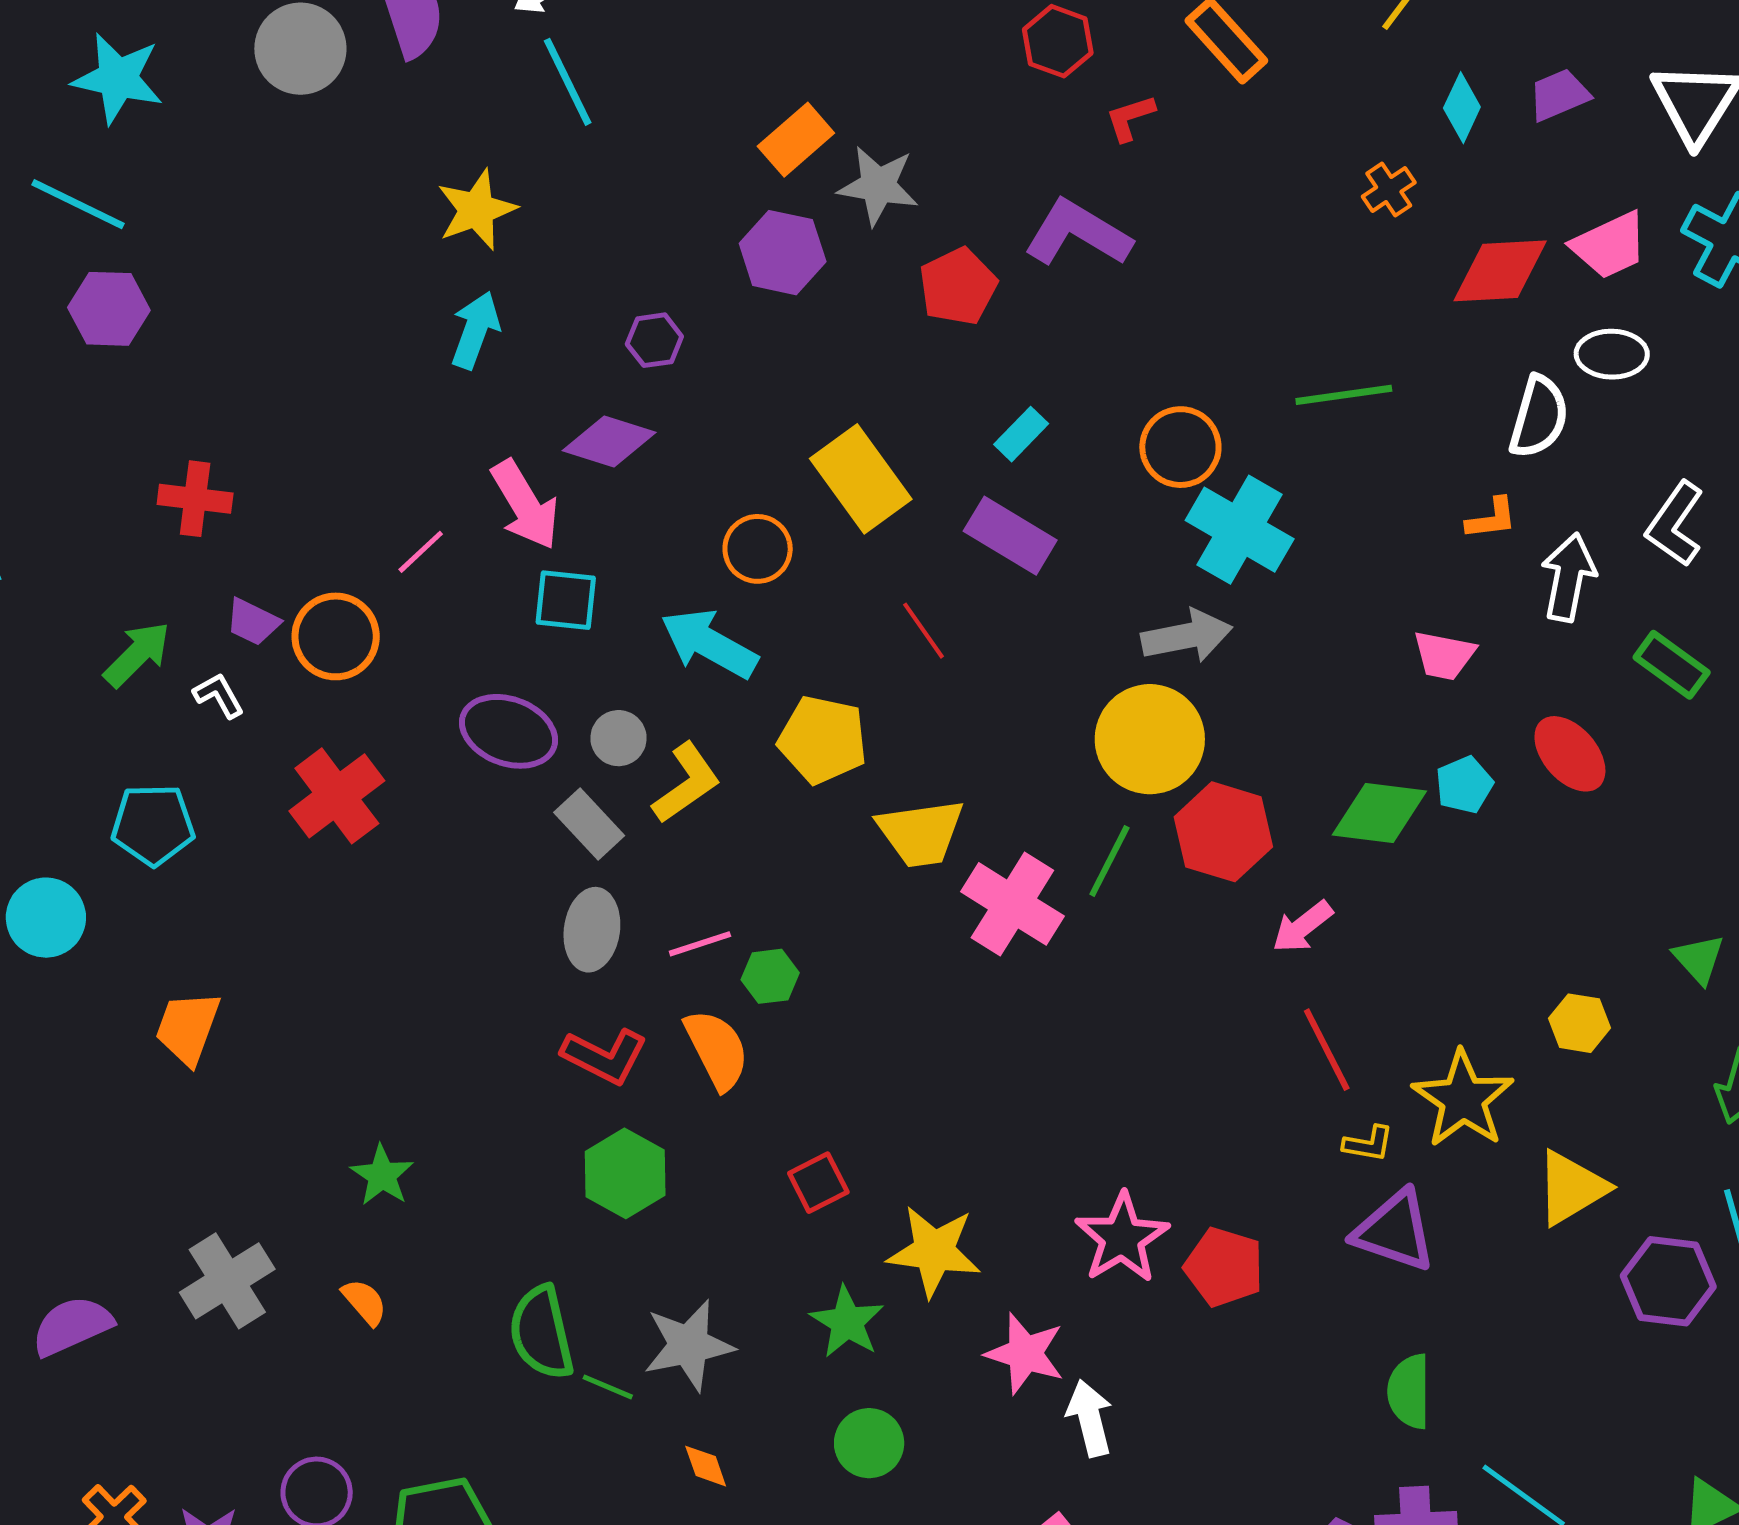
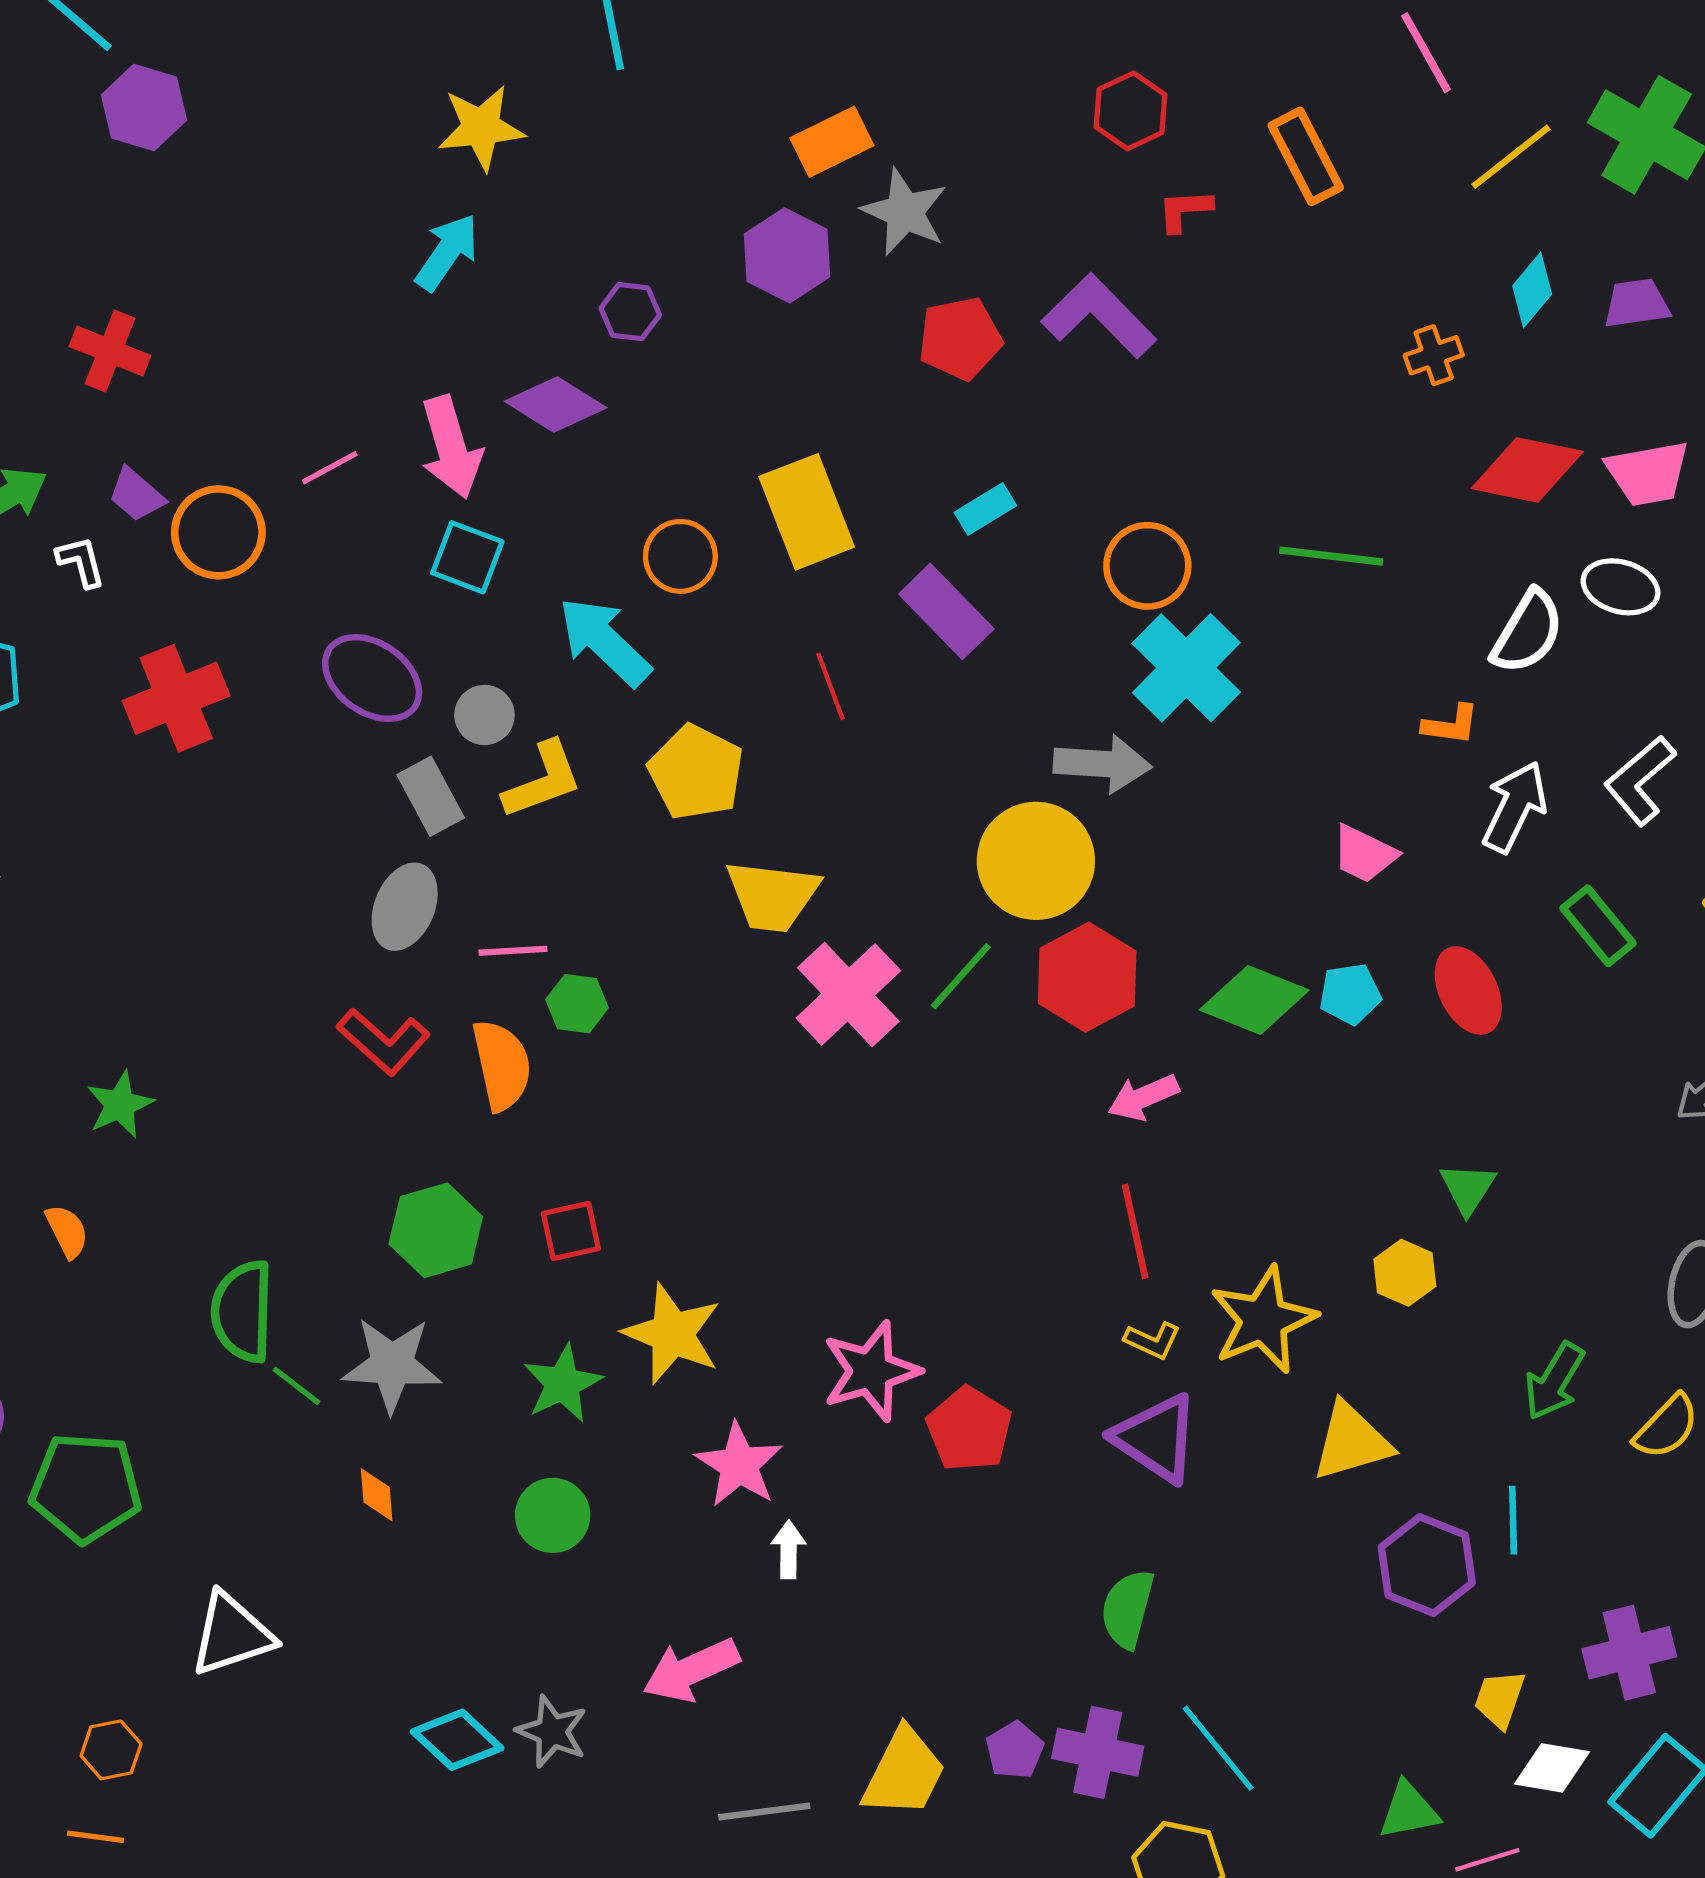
purple hexagon: (109, 309) -> (144, 107), moved
green triangle: (1699, 959) -> (1468, 1188), moved
green hexagon: (625, 1173) -> (436, 1230), moved
white arrow: (1090, 1418) -> (789, 1550), size x0.7

